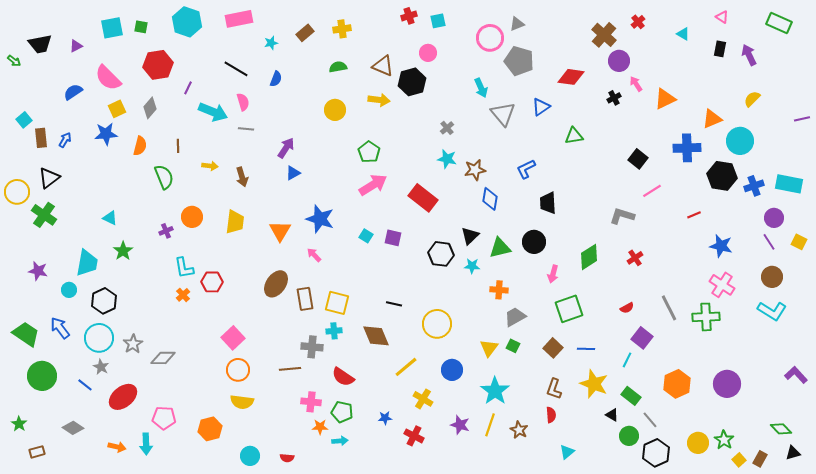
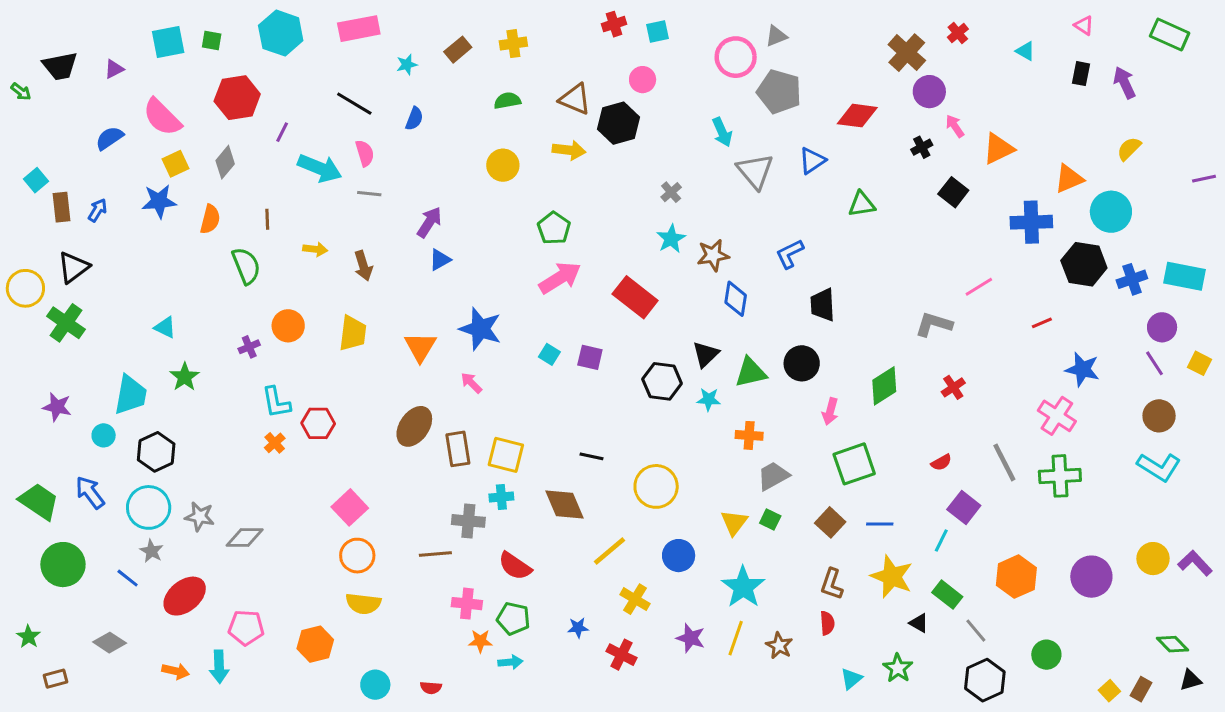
cyan star: (447, 159) -> (671, 239), turned 30
black square: (638, 159) -> (953, 192), moved
pink cross: (722, 285) -> (1057, 416), moved
gray star: (133, 344) -> (200, 516), turned -30
green circle: (629, 436) -> (1046, 655), moved
green star: (724, 440) -> (898, 668), moved
yellow circle: (698, 443) -> (1153, 559), moved

